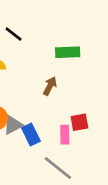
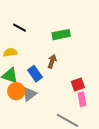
blue rectangle: (31, 135) -> (35, 74), moved
pink rectangle: (65, 135) -> (82, 99), moved

